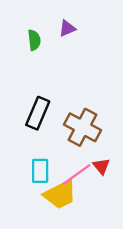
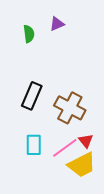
yellow trapezoid: (60, 194) -> (82, 165), moved

